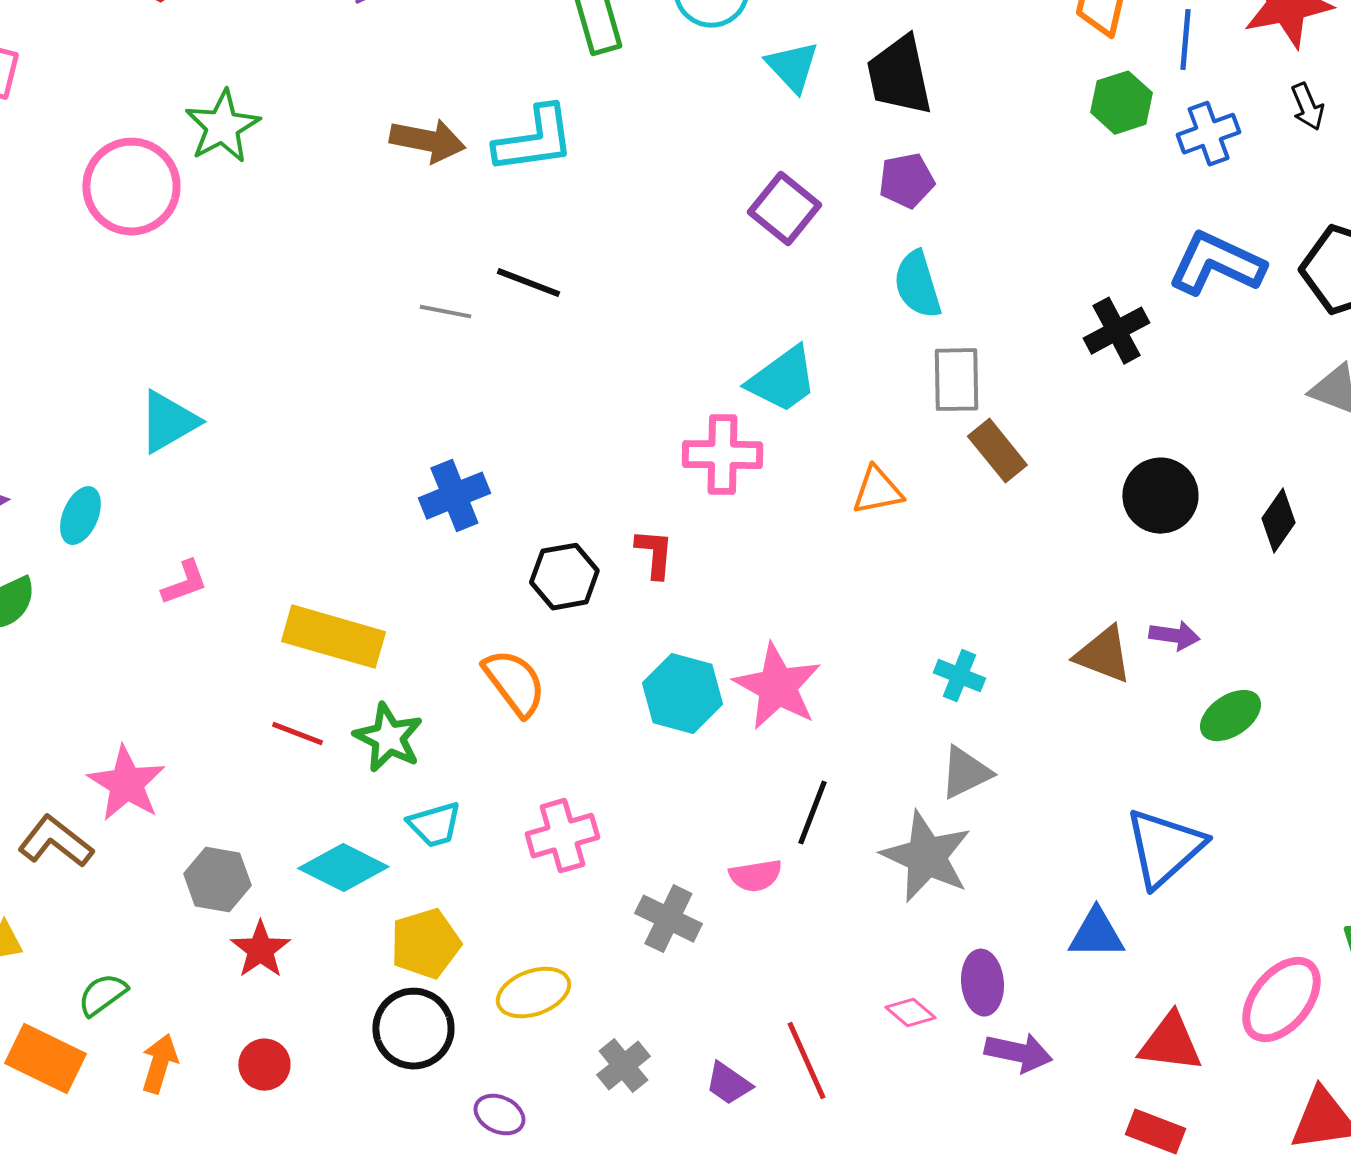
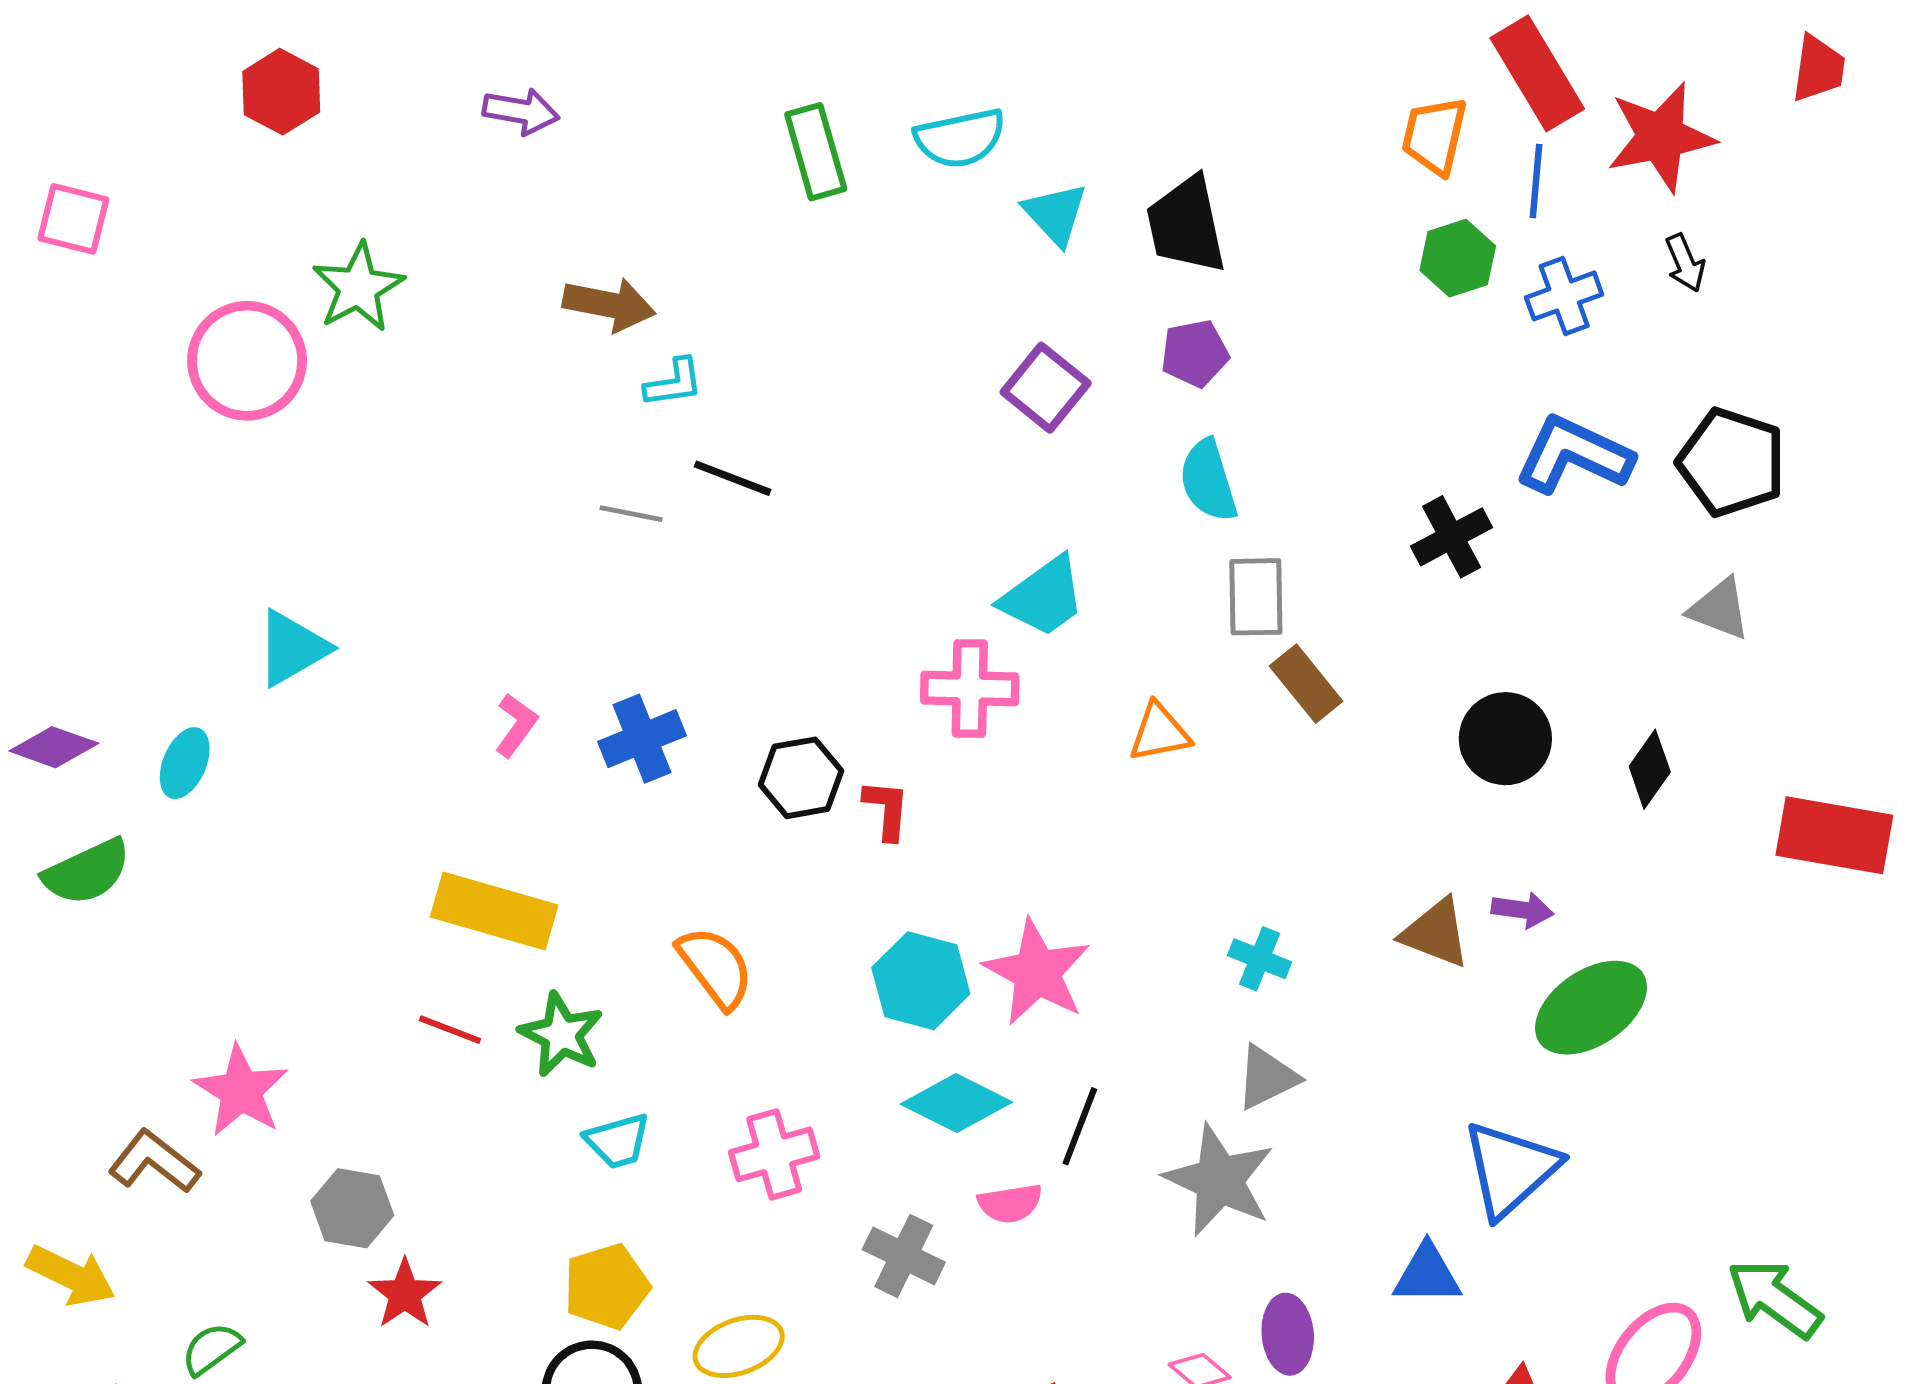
cyan L-shape: (534, 140) -> (674, 383), moved, size x0.6
black hexagon: (564, 577) -> (801, 778), moved
pink L-shape: (184, 583) -> (516, 725), moved, turned -34
green ellipse: (1230, 716) -> (1591, 1008), size x1.5
cyan diamond: (343, 868) -> (956, 1103), moved

